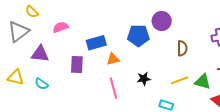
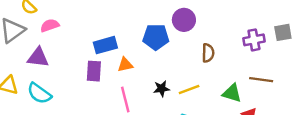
pink semicircle: (61, 27) -> (50, 25), moved
purple rectangle: (77, 65) -> (94, 71), moved
yellow line: (180, 80) -> (189, 89), moved
cyan semicircle: (42, 84) -> (39, 93), size x1.5

